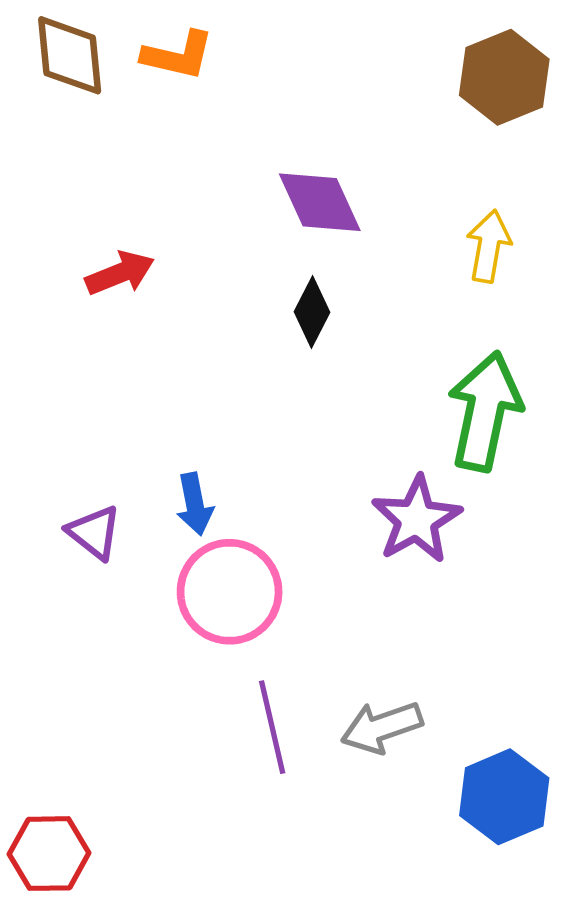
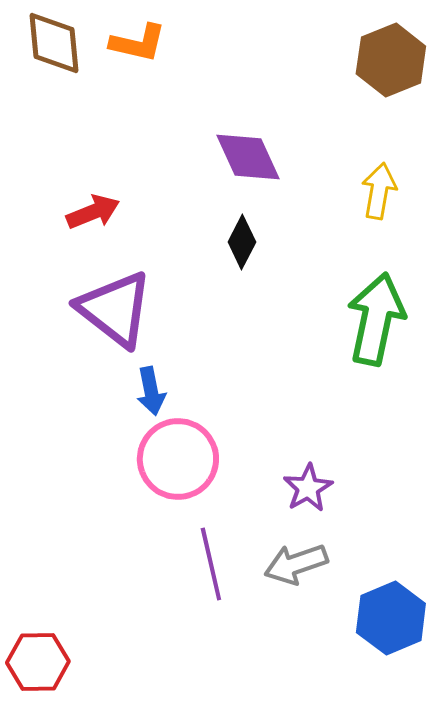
purple star: (417, 520) -> (308, 488), moved, size x0.7
purple triangle: (94, 532) -> (115, 309), moved, size x1.8

